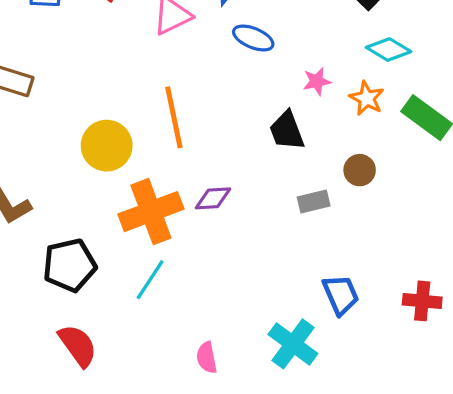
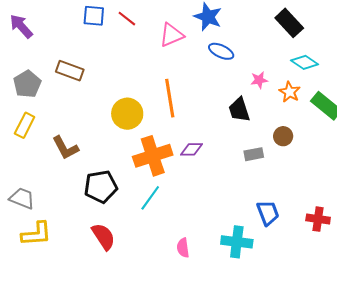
cyan cross: (293, 344) -> (237, 242), turned -32

